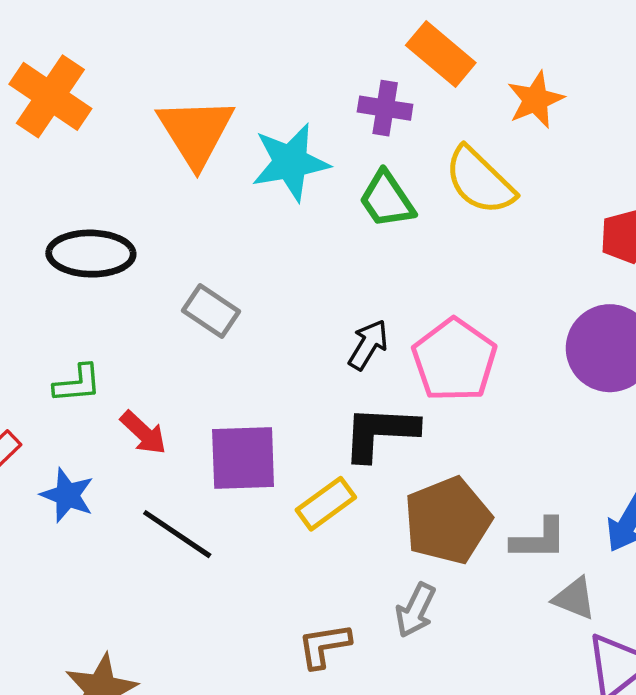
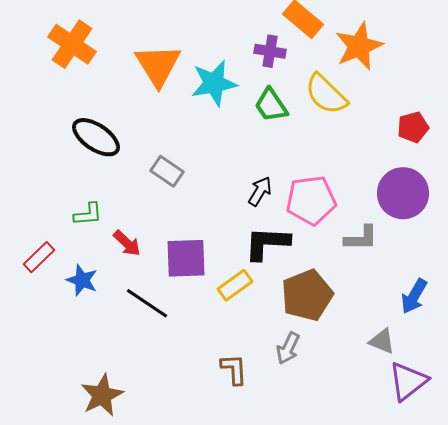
orange star: (535, 100) -> (359, 46), size x1.4
black ellipse: (91, 254) -> (96, 137), turned 33
pink pentagon: (454, 360) -> (311, 200), turned 30
gray L-shape: (539, 539) -> (361, 238), moved
brown L-shape: (324, 646) -> (234, 369), turned 96

